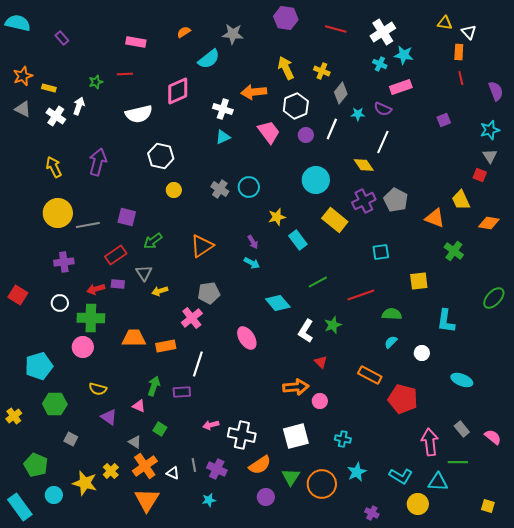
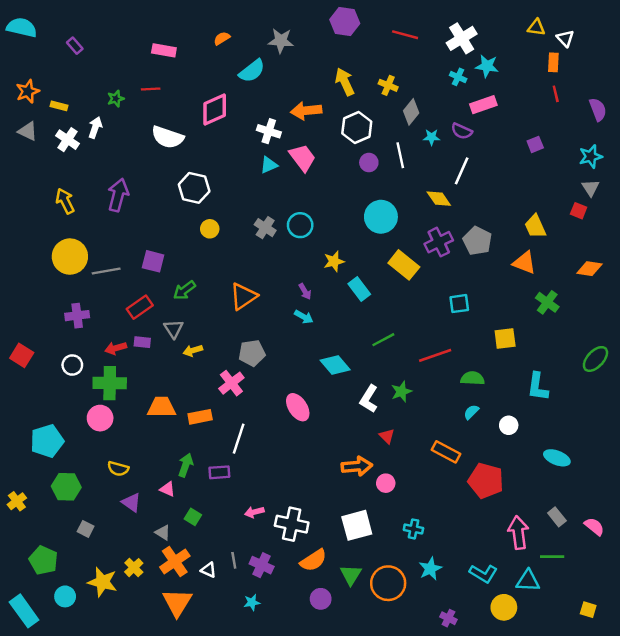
white semicircle: (139, 114) -> (168, 137), turned 32
white line: (332, 129) -> (400, 155), turned -35
pink trapezoid: (269, 132) -> (303, 158), moved
yellow trapezoid: (461, 200) -> (535, 226), moved

